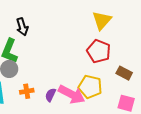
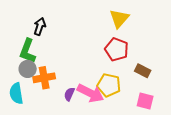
black arrow: (22, 27) -> (40, 27), turned -144
orange cross: (27, 91) -> (44, 78), moved, size x1.5

